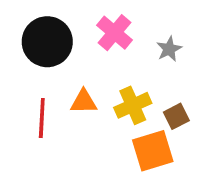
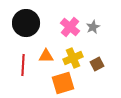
pink cross: (115, 33) -> (70, 27), moved
orange square: (153, 151) -> (63, 83), moved

